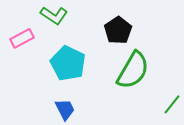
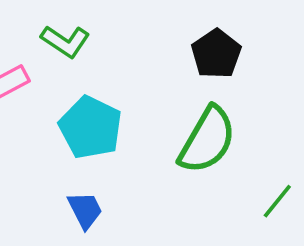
black pentagon: (118, 30) -> (216, 54), moved

